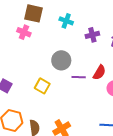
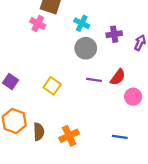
cyan cross: (66, 21) -> (82, 23), moved
gray circle: (61, 60) -> (86, 48), moved

